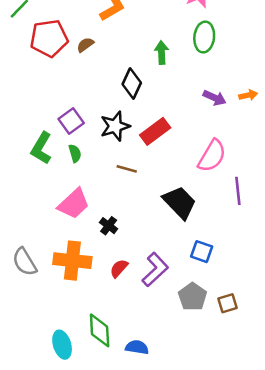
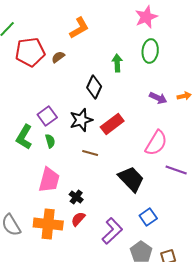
purple line: (238, 191) -> (176, 170), turned -65
pink trapezoid: (74, 204) -> (49, 180), turned -32
blue square: (202, 252) -> (148, 217), turned 36
red semicircle: (119, 268) -> (78, 219), moved

